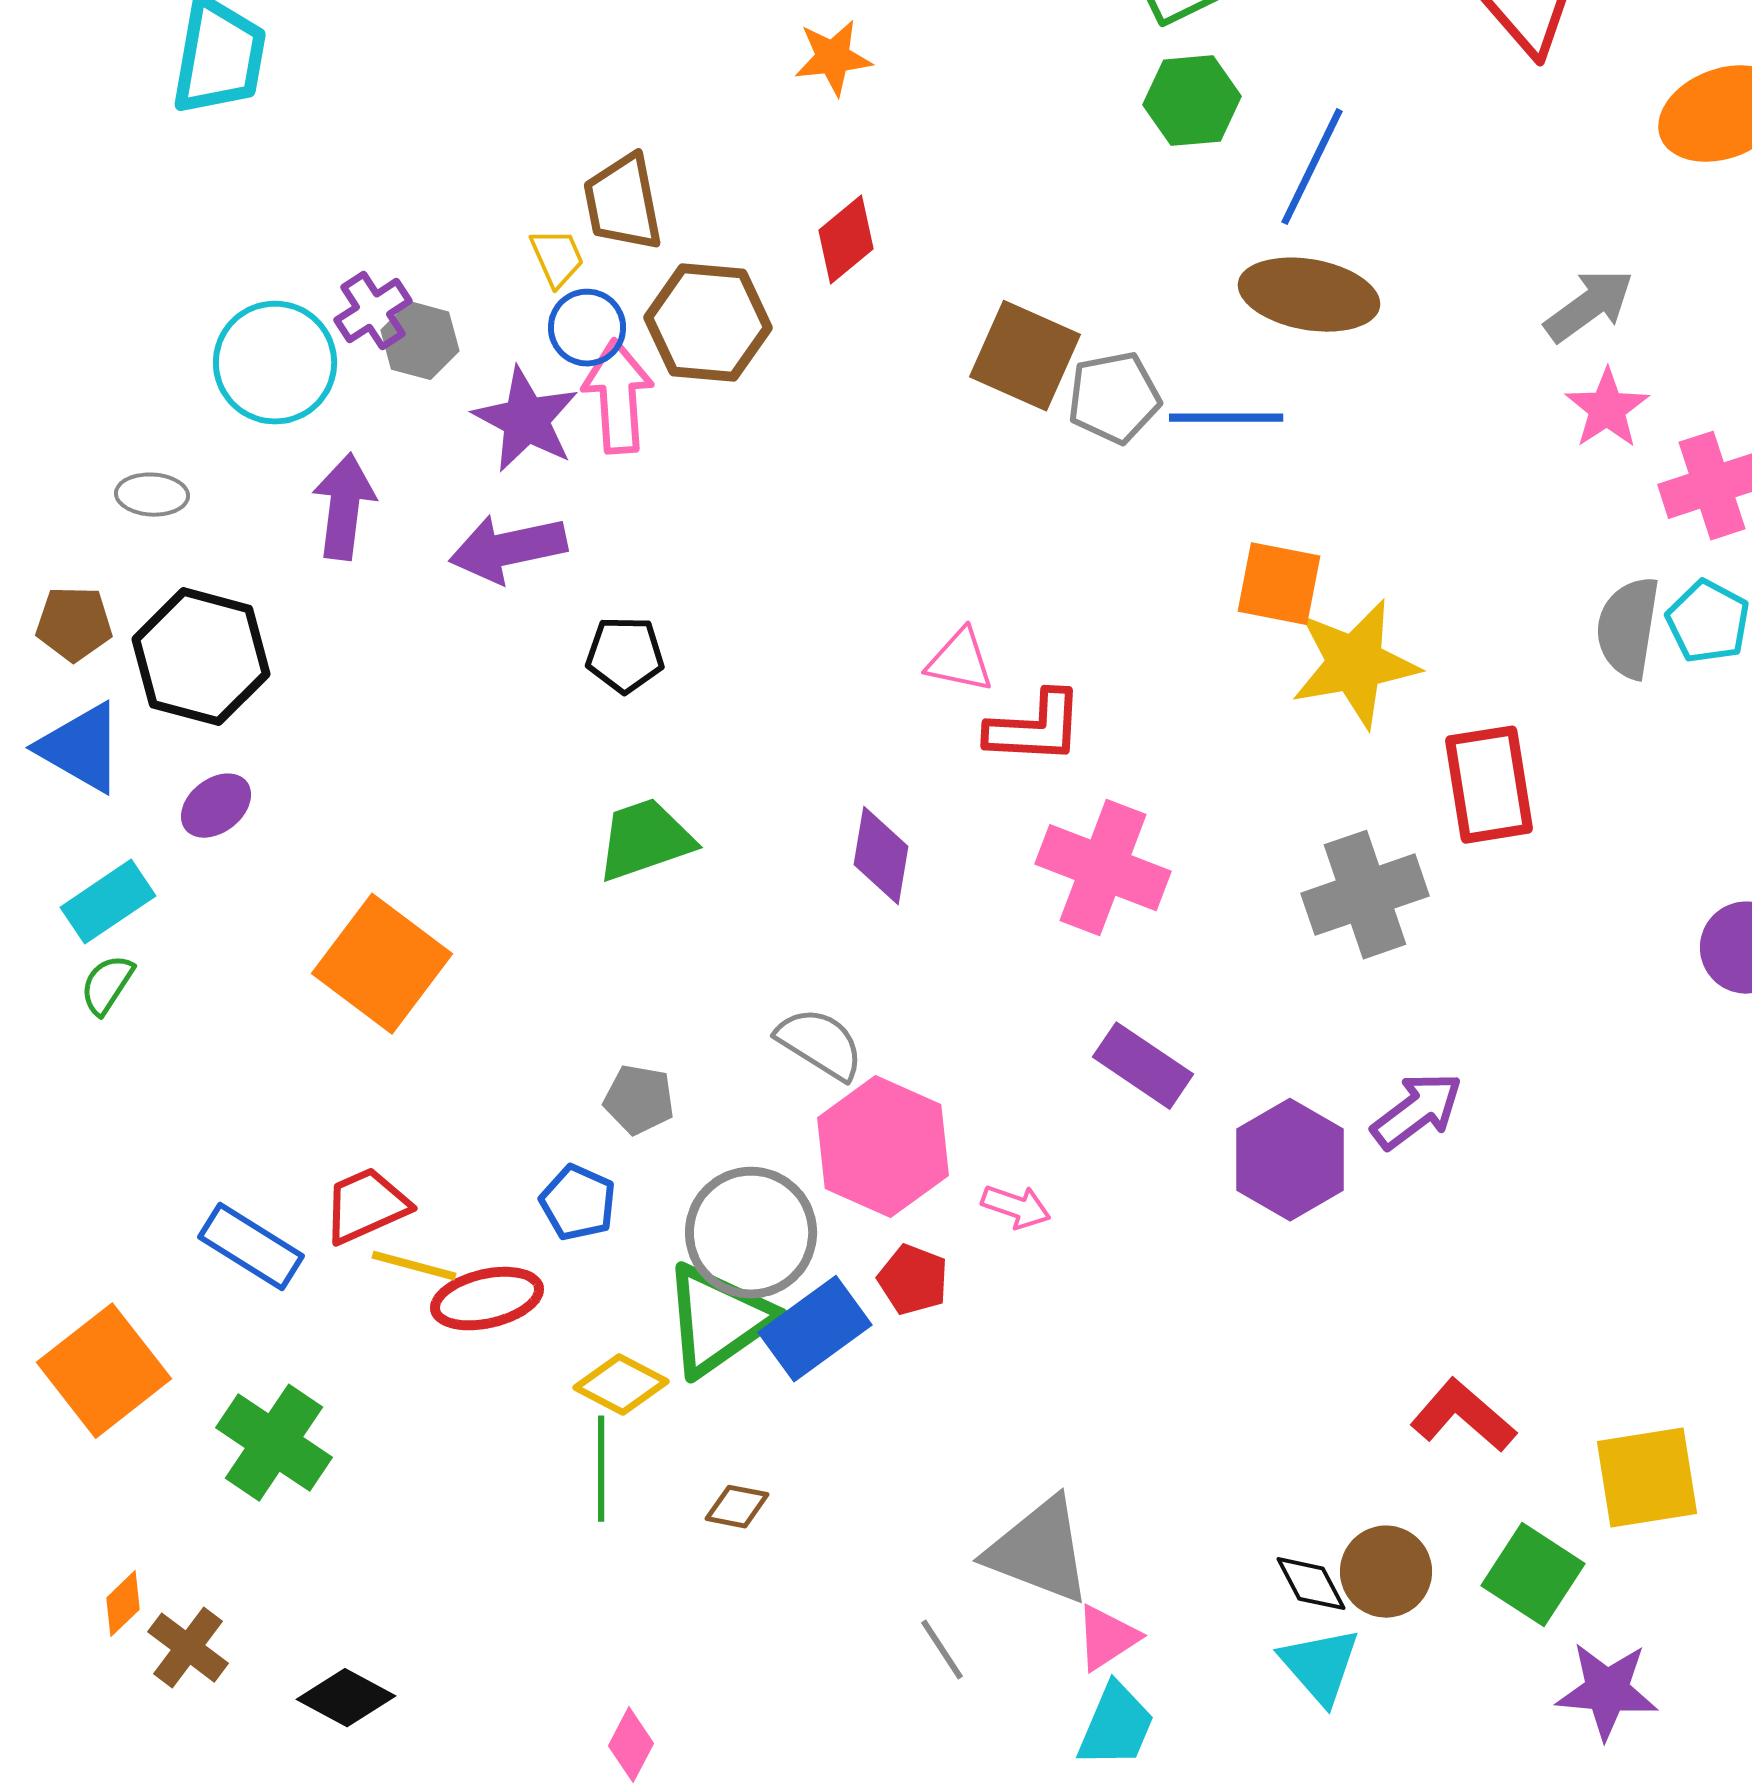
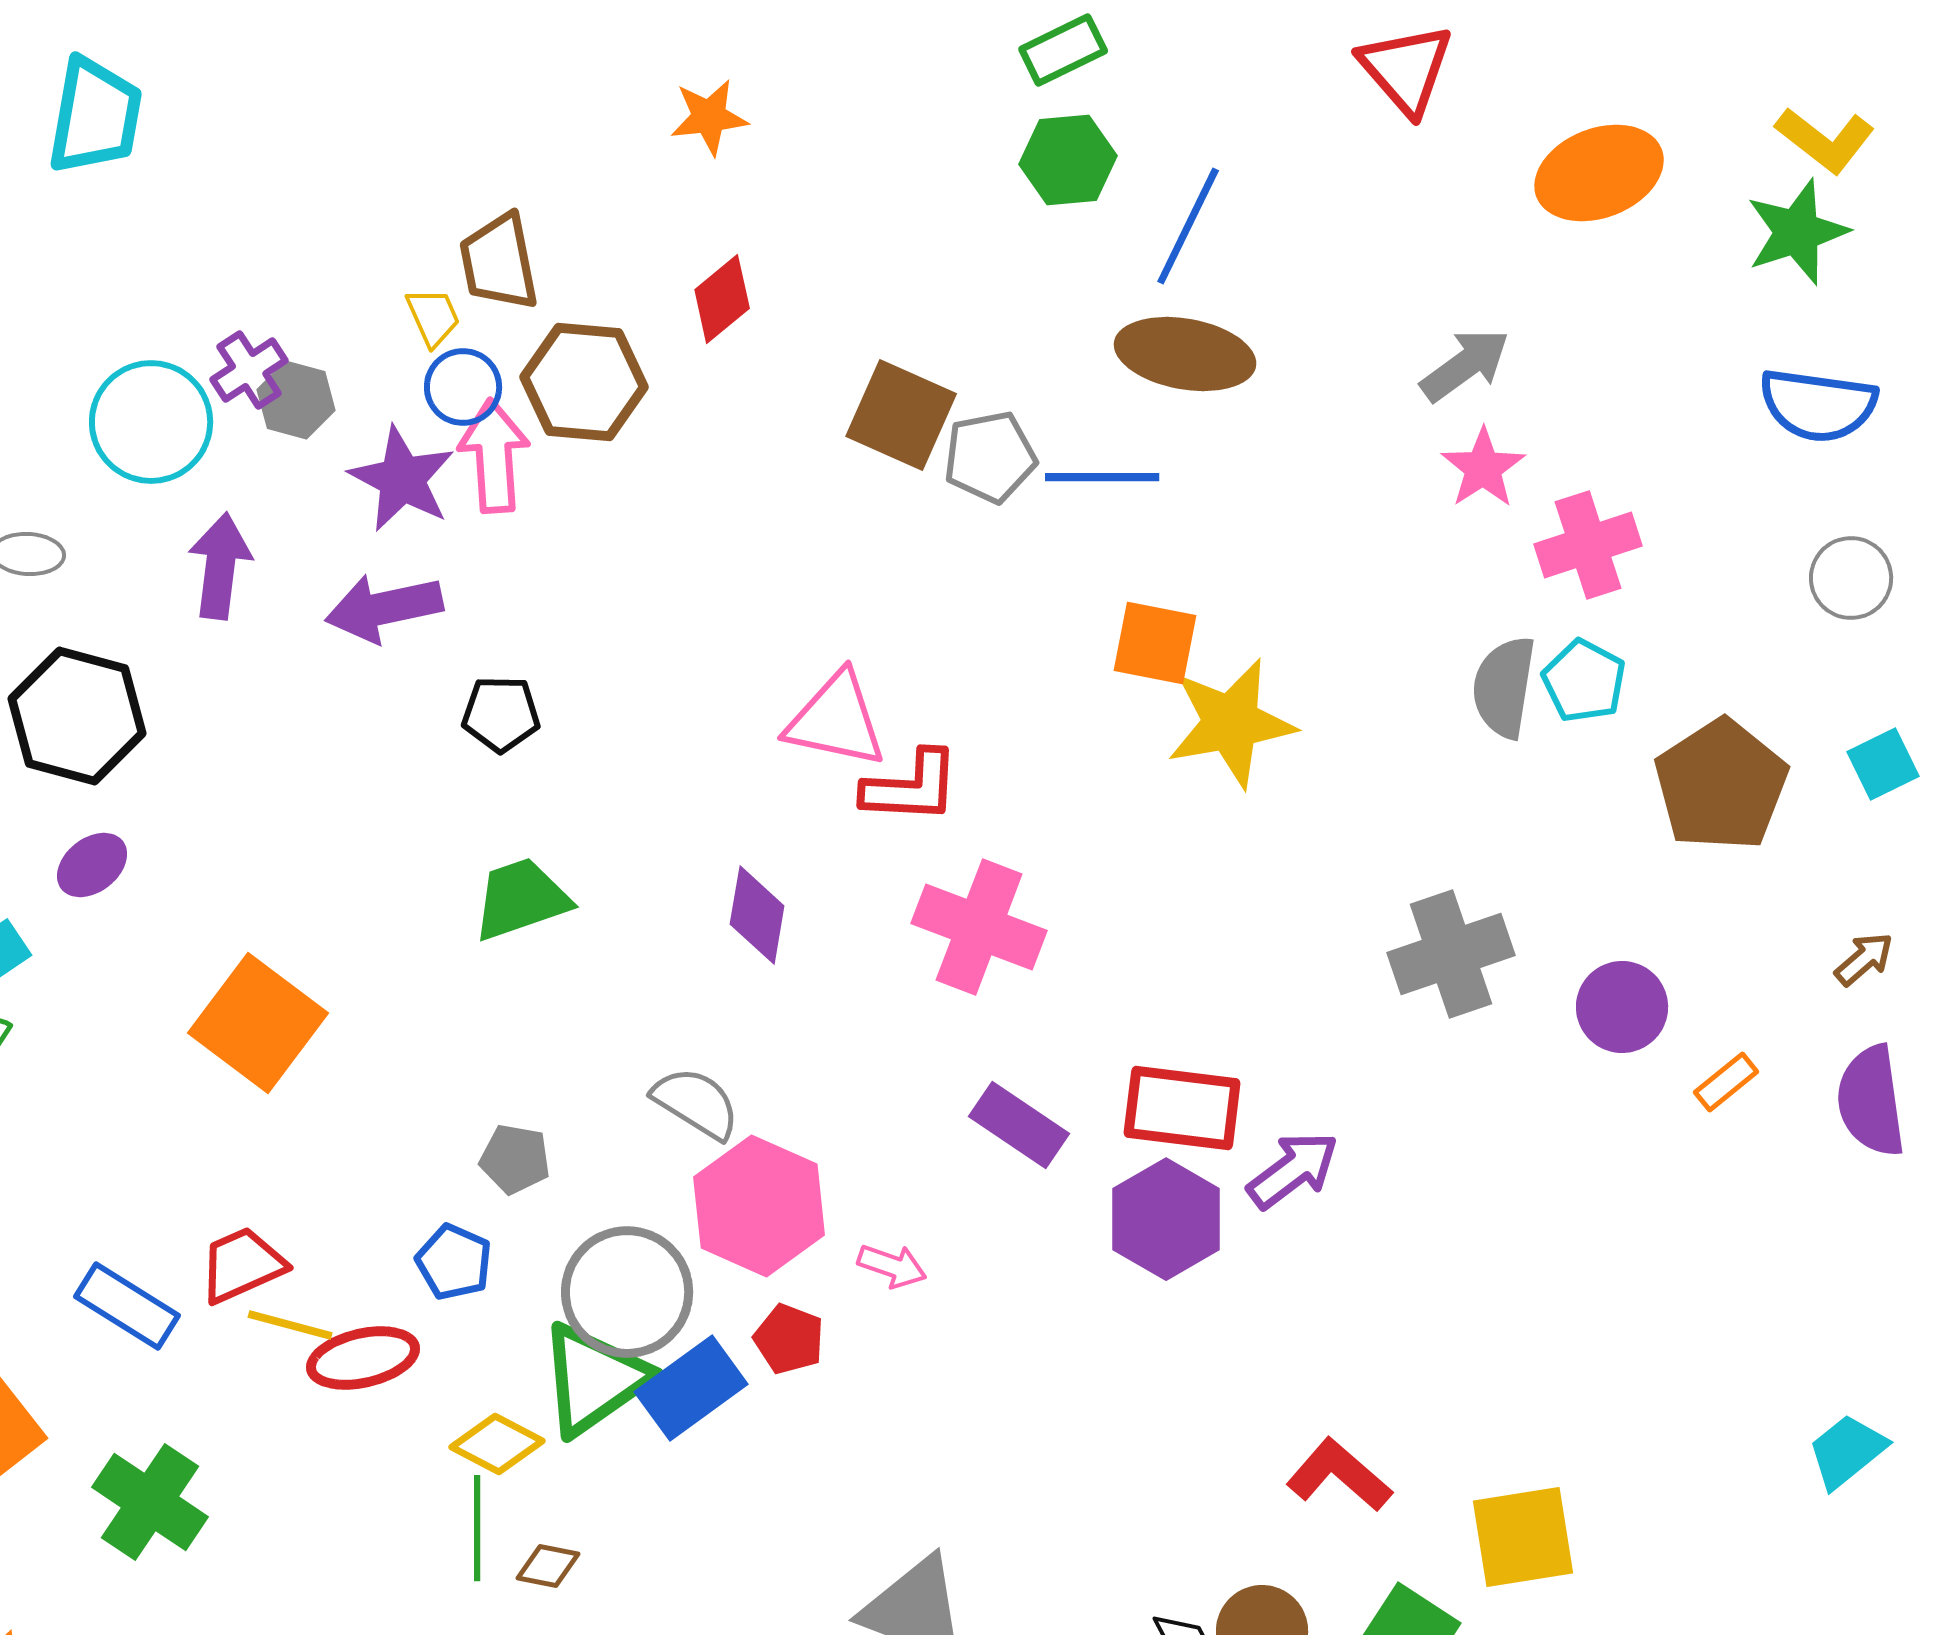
pink triangle: (960, 661) -> (836, 720), size x1.5
red rectangle: (1489, 785) -> (1182, 1108), moved, turned -74
gray cross: (1365, 895) -> (1451, 954), moved
brown diamond: (737, 1507) -> (548, 1566), moved

